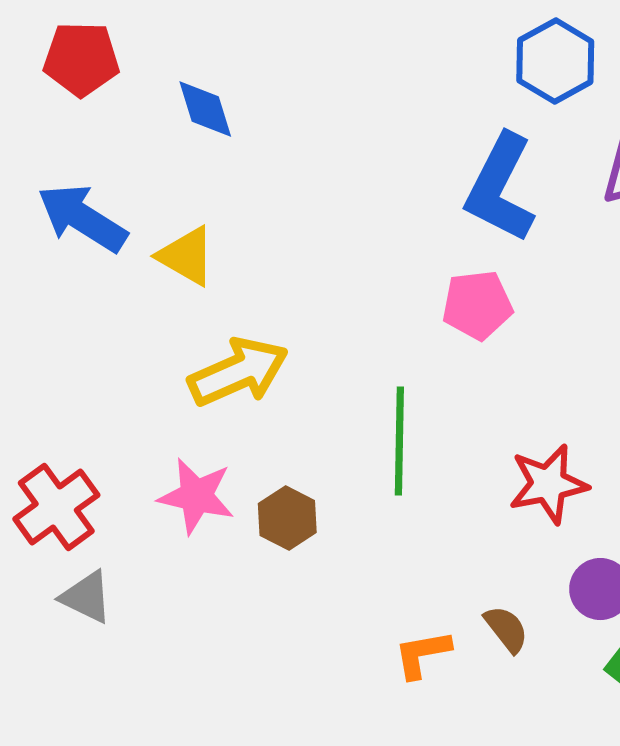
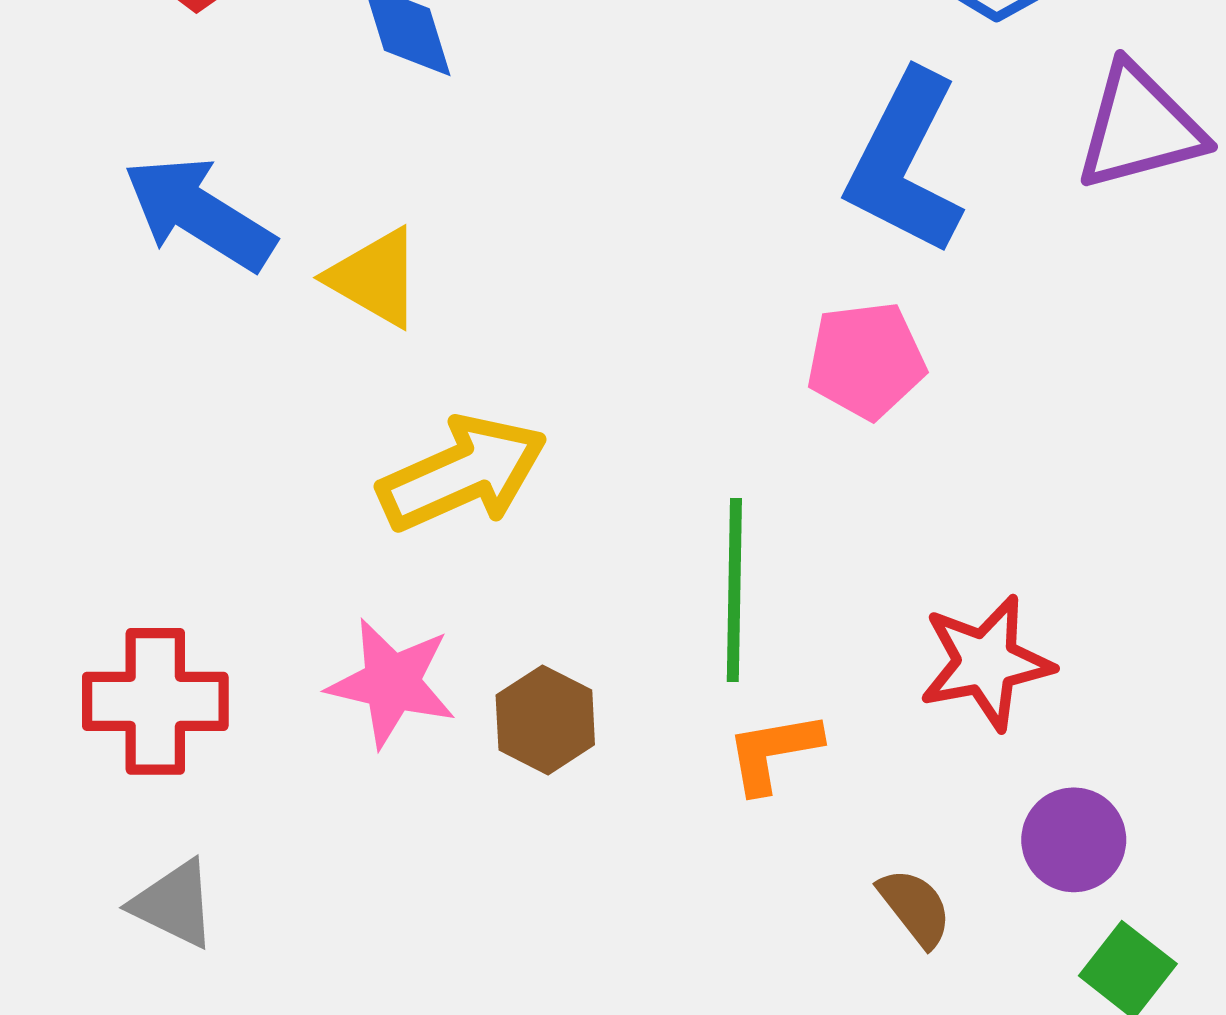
red cross: (56, 507) -> (155, 701), turned 36
gray triangle: (86, 597) -> (174, 904), moved
orange L-shape: (422, 654) -> (773, 752), moved

